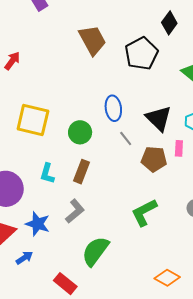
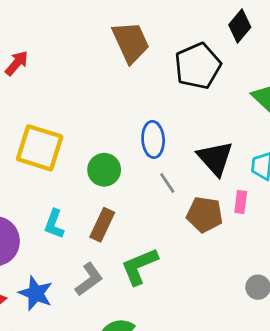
green L-shape: (144, 212) -> (139, 266), moved

